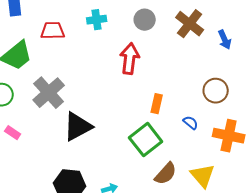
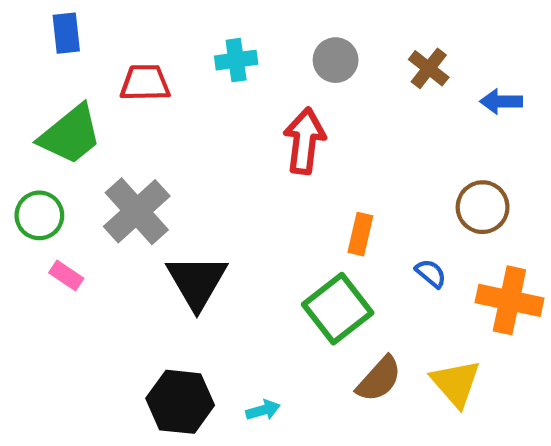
brown cross: (190, 24) -> (429, 68), size x0.7
blue arrow: (225, 40) -> (501, 101), turned 114
black triangle: (78, 127) -> (197, 282), turned -32
pink rectangle: (13, 133) -> (66, 275), moved

